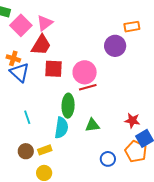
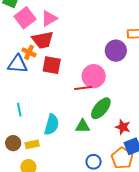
red trapezoid: (41, 45) -> (43, 40), turned 40
orange cross: (13, 58) -> (29, 52), moved
blue triangle: (20, 72) -> (18, 64), turned -45
pink circle: (85, 72) -> (94, 76), moved
green ellipse: (68, 106) -> (101, 108), moved, turned 30

